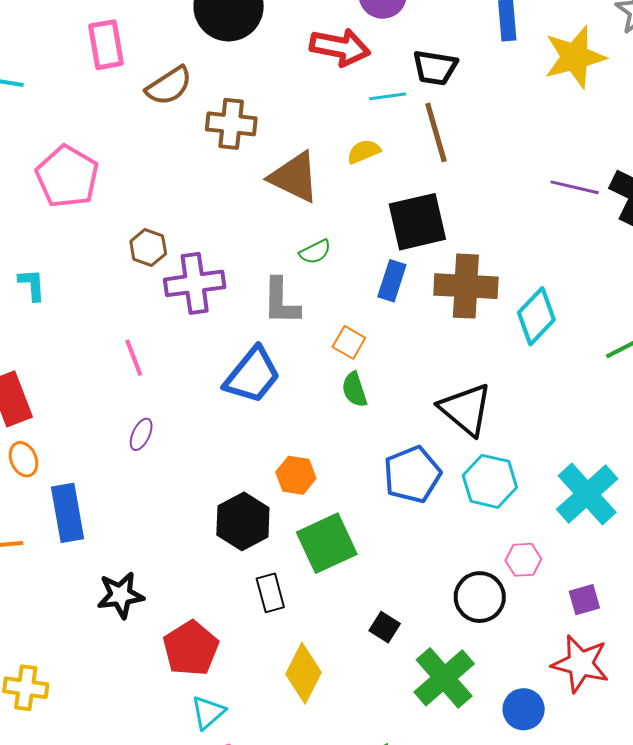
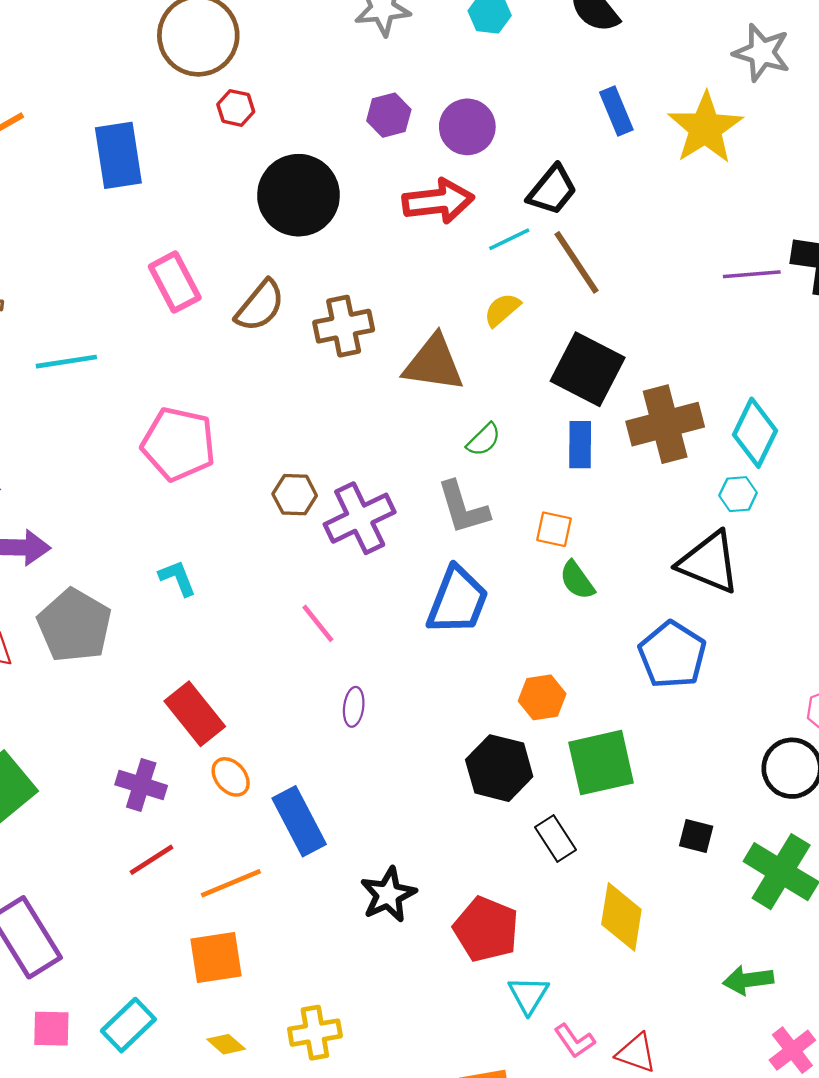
black trapezoid: (435, 68) -> (552, 190), turned -42
black square: (417, 222) -> (588, 369), turned -32
cyan hexagon: (490, 481) -> (738, 494), moved, size x0.6
green square: (327, 543) -> (601, 763), turned 30

